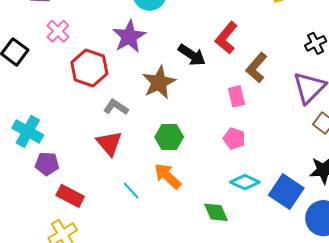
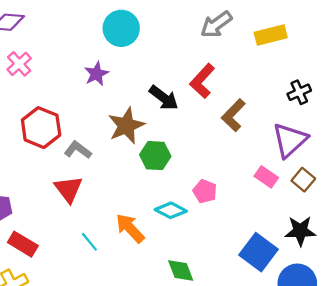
purple star: (129, 36) -> (96, 74), size x0.7
red hexagon: (89, 68) -> (41, 128), moved
pink rectangle: (237, 96) -> (266, 177), moved, turned -45
green hexagon: (169, 137) -> (155, 156), moved
cyan diamond: (245, 182) -> (171, 210), moved

